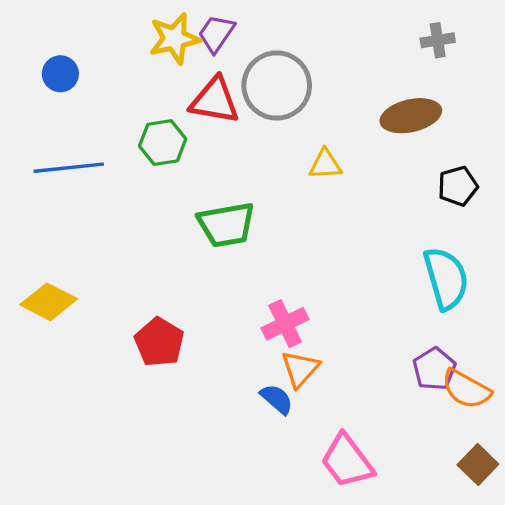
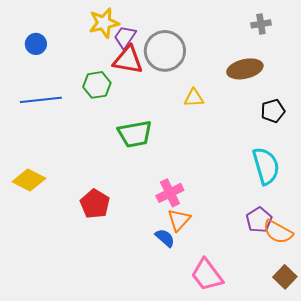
purple trapezoid: (216, 34) -> (125, 37), moved

